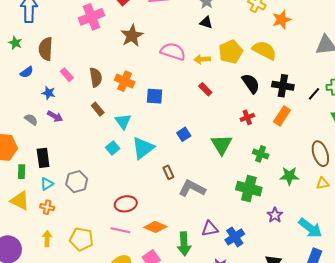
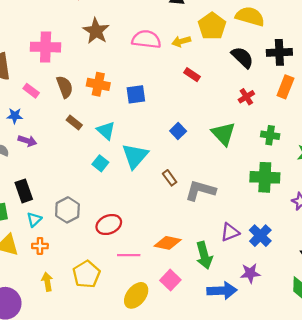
pink cross: (91, 17) -> (46, 47), moved, turned 35
red ellipse: (126, 204) -> (109, 225), moved
yellow pentagon: (81, 239) -> (86, 274), turned -30

